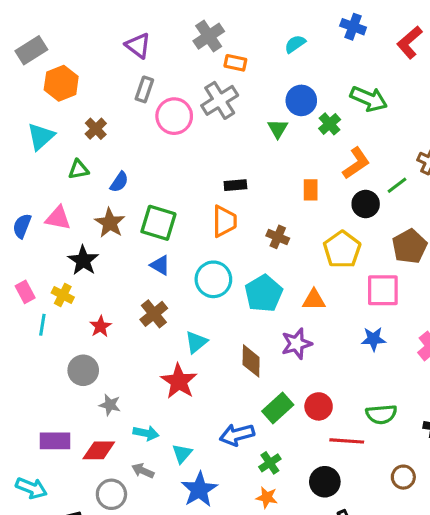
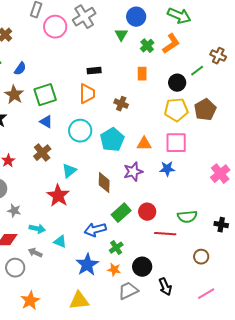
green cross: (330, 124) -> (147, 46), moved
orange L-shape: (356, 163) -> (171, 44), moved
green square: (158, 223) -> (45, 95), turned -35
yellow pentagon: (342, 249) -> (176, 110), moved, turned 30
pink square: (383, 290) -> (176, 143), moved
blue star: (373, 339) -> (167, 169), moved
cyan triangle: (182, 453) -> (60, 242), turned -48
black circle: (325, 482) -> (142, 267), moved
blue star: (199, 490) -> (87, 265), moved

